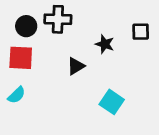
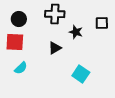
black cross: (58, 19) -> (55, 14), moved
cyan semicircle: (17, 95) -> (21, 68), moved

